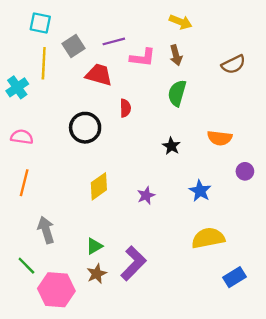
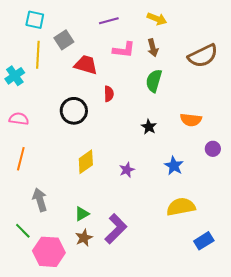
purple line: (114, 41) -> (109, 21), moved
brown semicircle: (233, 64) -> (203, 56), size x1.4

